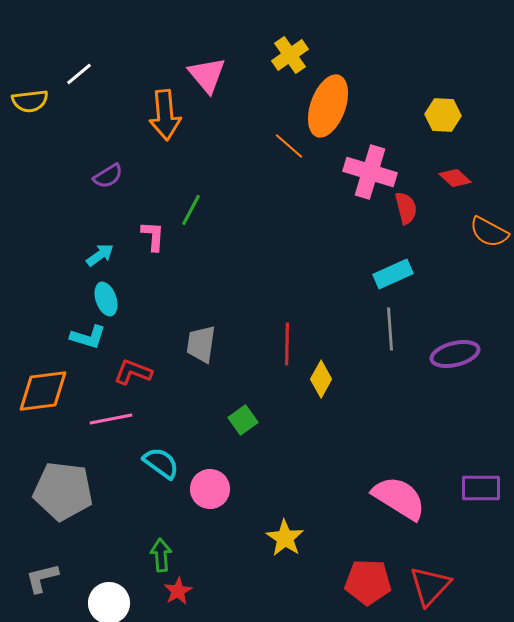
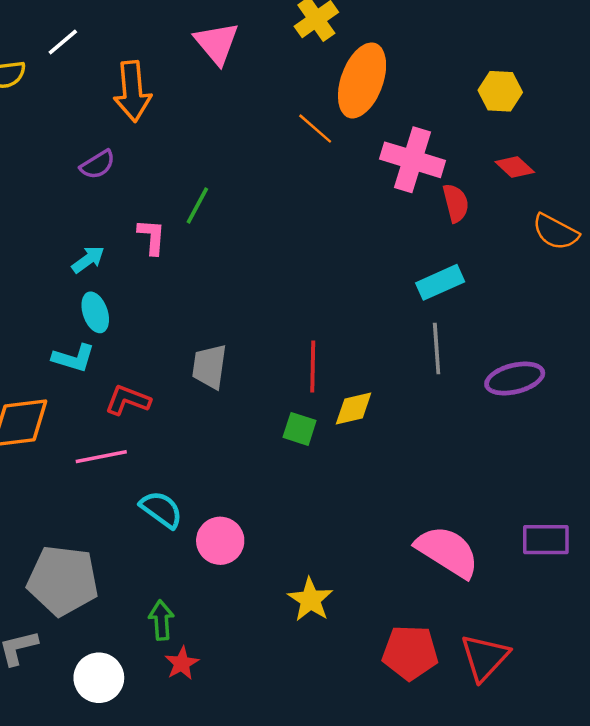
orange arrow: (165, 115) -> (132, 91), moved
yellow diamond: (321, 379) -> (354, 409), turned 48
green square: (243, 420) -> (300, 429), moved, turned -36
gray pentagon: (63, 491) -> (63, 580), moved

